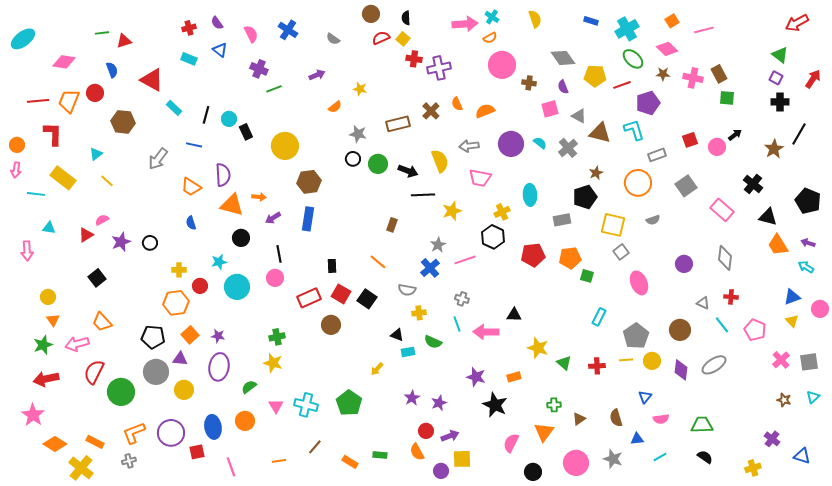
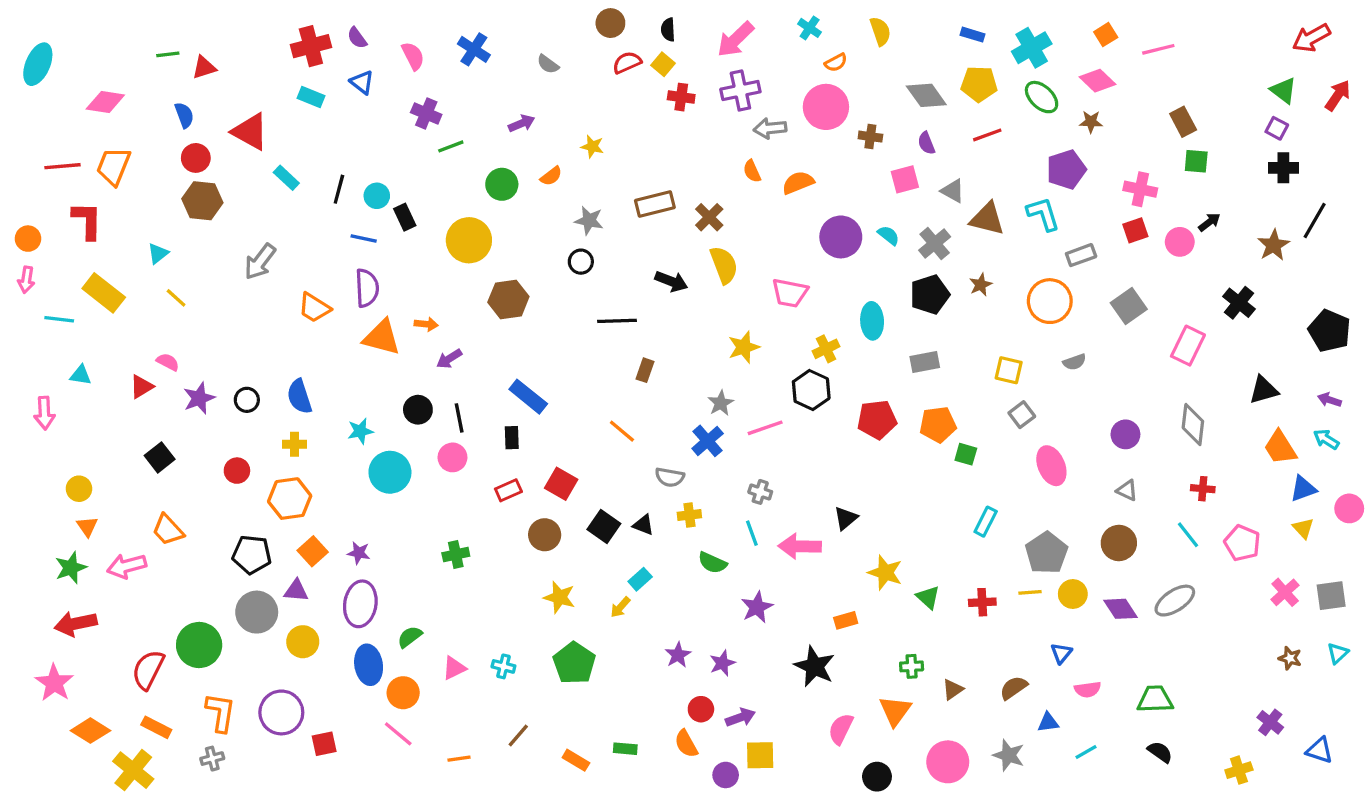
pink arrow: (465, 24) -> (735, 39), moved, turned 140
red cross: (189, 28) -> (311, 46), size x1.6
orange semicircle: (490, 38) -> (836, 63), moved
cyan ellipse: (23, 39) -> (38, 64), turned -30
purple cross: (439, 68) -> (740, 91), moved
yellow pentagon: (595, 76) -> (979, 84), moved
pink cross: (693, 78) -> (1140, 189), moved
red arrow: (813, 79) -> (1338, 95), moved
red line: (622, 85) -> (987, 135), moved
red circle: (95, 93) -> (196, 158), moved
brown cross: (431, 111) -> (709, 217), moved
blue line: (194, 145) -> (364, 239), moved
gray arrow: (469, 146) -> (770, 128), moved
green circle: (378, 164) -> (502, 184), moved
black line: (423, 195) -> (617, 321), moved
black pentagon: (585, 197) -> (930, 295), moved
pink rectangle: (722, 210) -> (1188, 346), turned 75
black triangle: (768, 217) -> (1264, 390), moved, turned -30
blue rectangle: (308, 219) -> (528, 397), moved, turned -60
pink semicircle: (102, 220) -> (168, 362), turned 56
blue semicircle: (191, 223) -> (299, 397), moved, size x1.5
yellow square: (613, 225) -> (1009, 370), size x0.7
black circle: (241, 238) -> (418, 410), moved
orange trapezoid: (778, 245) -> (1280, 448), moved
black rectangle: (332, 266) -> (512, 438), moved
red circle: (200, 286) -> (237, 471), moved
red rectangle: (309, 298) -> (508, 490), size x0.7
black square: (367, 299) -> (604, 527), moved
gray triangle: (703, 303) -> (1127, 490), moved
black triangle: (514, 315) -> (846, 518), turned -42
black triangle: (397, 335) -> (643, 525), moved
cyan rectangle: (408, 352) -> (640, 579), moved, turned -32
yellow star: (273, 363) -> (559, 597), moved
purple diamond: (681, 370) -> (1121, 609), turned -40
red semicircle: (94, 372) -> (148, 670), moved
purple star: (476, 377) -> (757, 607), moved, turned 30
cyan cross: (306, 405) -> (503, 666), size x0.6
pink triangle: (276, 406) -> (454, 668), turned 35
brown semicircle: (616, 418) -> (1014, 688), turned 72
blue ellipse: (213, 427) -> (369, 665), moved
orange L-shape: (134, 433) -> (220, 712), turned 120
pink line: (231, 467) -> (398, 734), moved, turned -30

